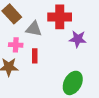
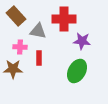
green ellipse: (73, 83) -> (77, 71), moved

